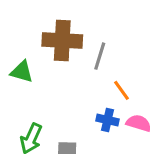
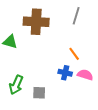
gray line: (100, 56) -> (76, 16), moved

